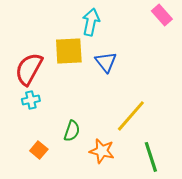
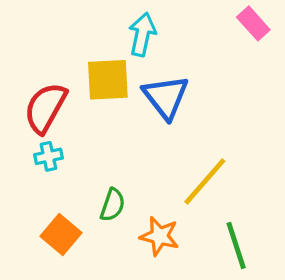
blue triangle: (106, 62) -> (166, 97), size x1.4
orange square: (39, 150) -> (61, 235), size x1.4

